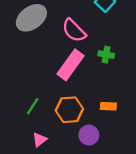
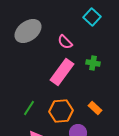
pink semicircle: (74, 30) -> (65, 42), size x0.7
orange rectangle: (108, 106) -> (95, 108), turned 40

